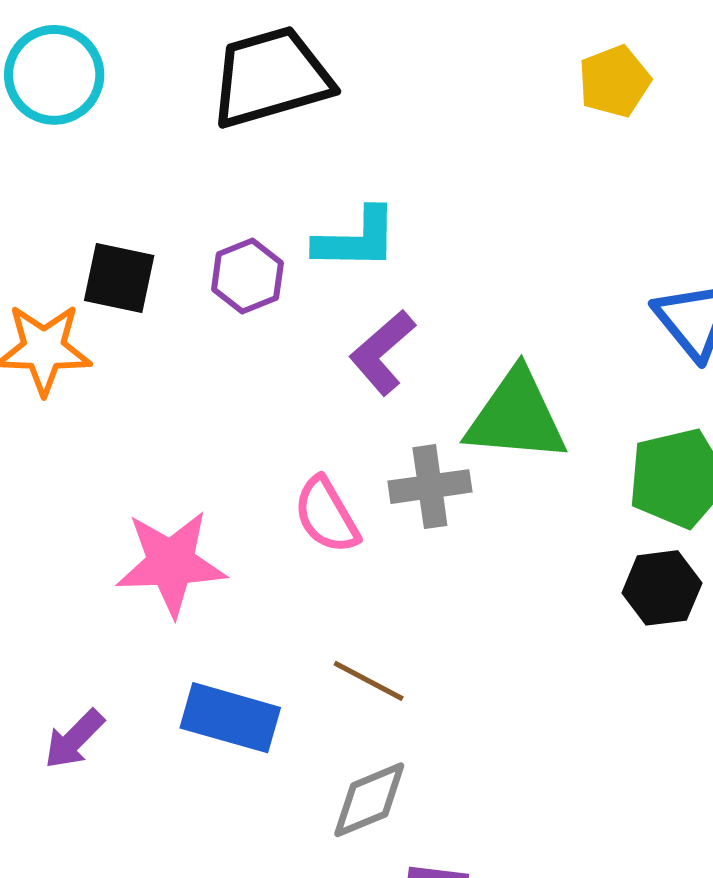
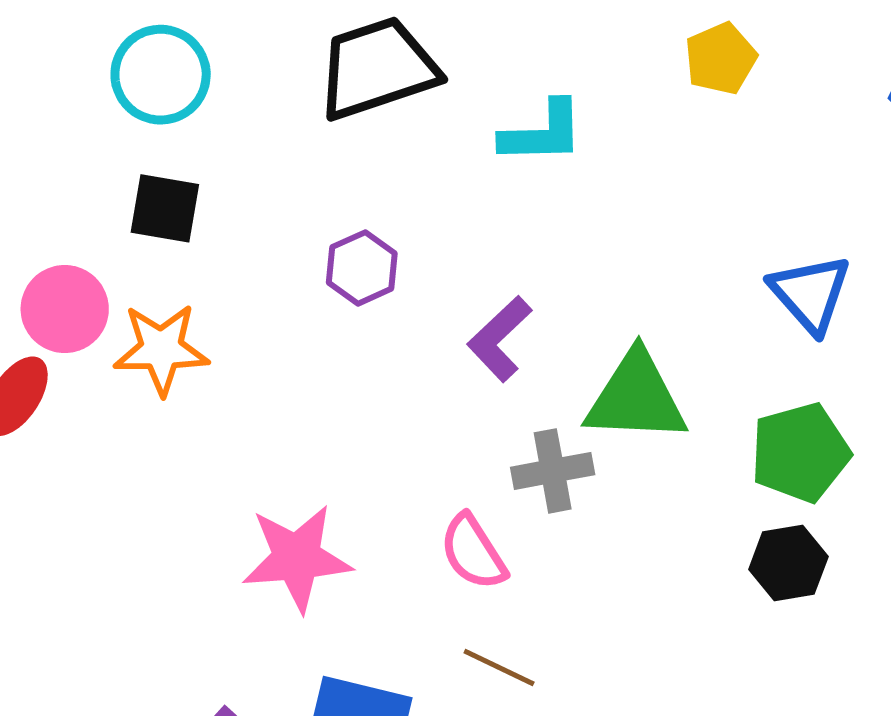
cyan L-shape: (356, 239) -> (542, 133), moved
black square: (119, 278) -> (165, 208), moved
pink semicircle: (326, 515) -> (473, 552), moved

